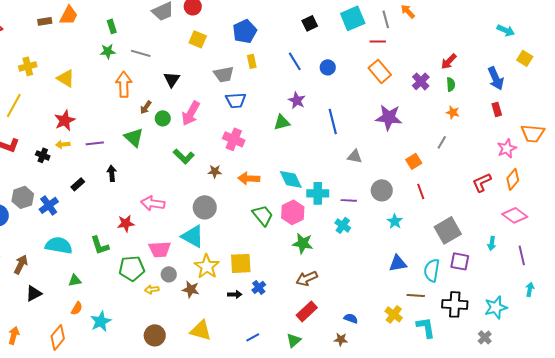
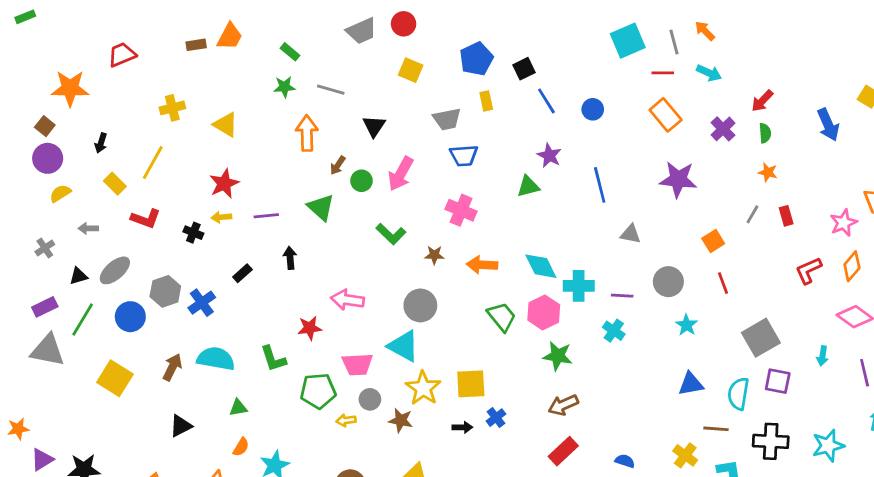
black square: (310, 23) -> (524, 69), moved
green rectangle: (112, 26) -> (290, 52), turned -32
cyan arrow: (506, 30) -> (709, 73), moved
red rectangle: (497, 109) -> (786, 216), moved
brown arrow: (21, 264) -> (172, 367), moved

